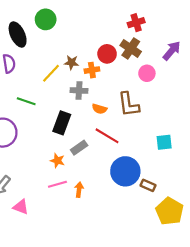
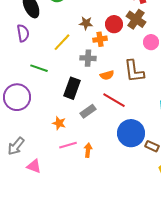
brown star: (71, 63) -> (86, 23), moved
orange semicircle: (99, 109) -> (107, 75), turned -32
orange star: (57, 161) -> (59, 123), moved

